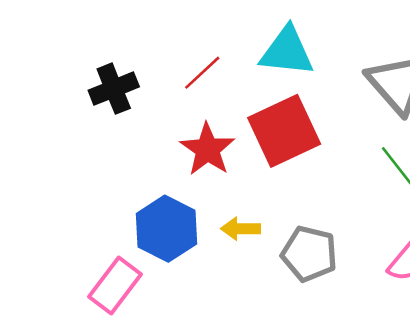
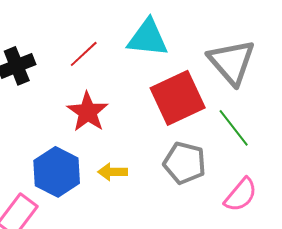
red square: (284, 131) -> (178, 98), moved
gray pentagon: (309, 254) -> (185, 163), moved

